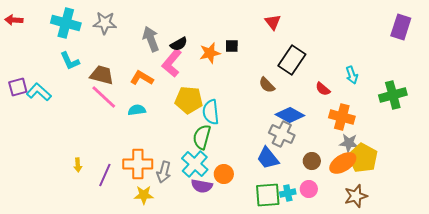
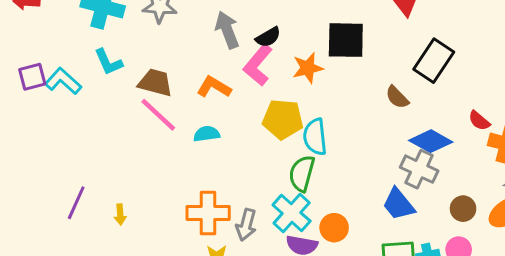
black square: (232, 46) -> (346, 40), size x2.0
orange star: (210, 53) -> (308, 68), moved
purple square: (18, 87) -> (32, 77), moved
red semicircle: (323, 89) -> (479, 121), moved
cyan L-shape: (39, 92) -> (63, 81), moved
purple line: (105, 175) -> (76, 203), moved

